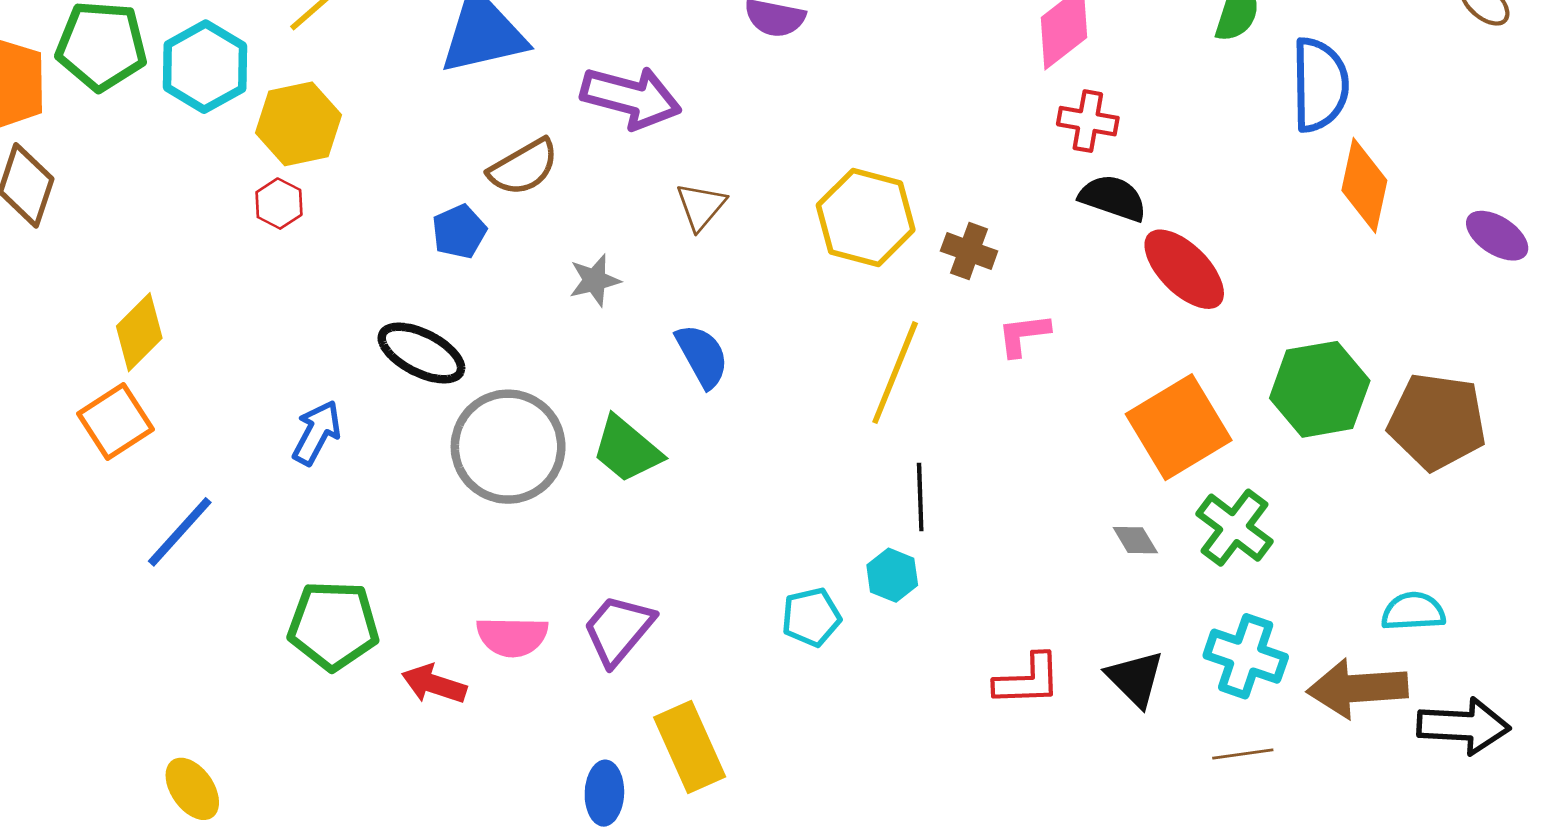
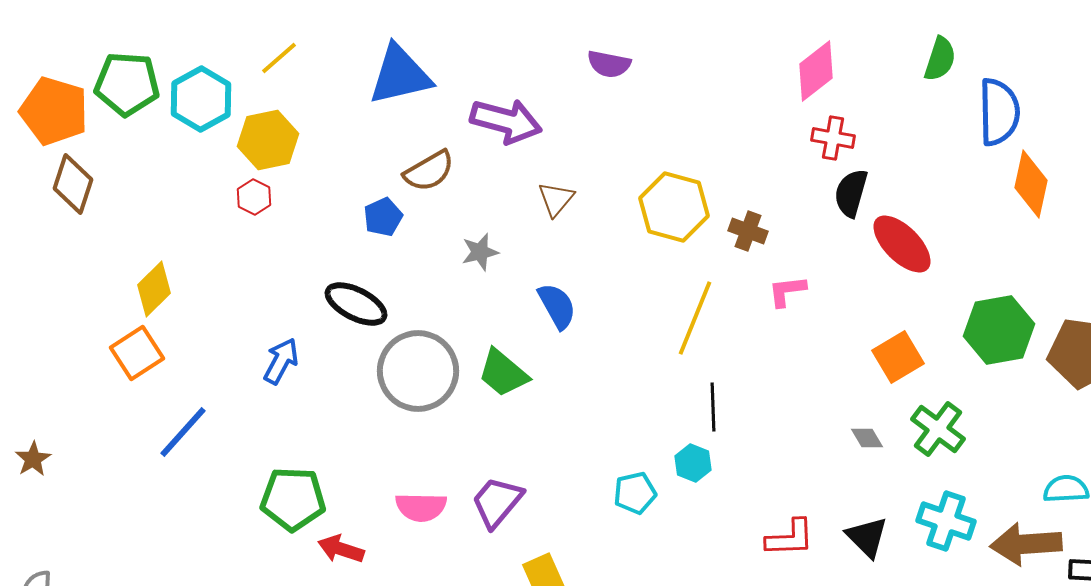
black semicircle: (1113, 198) -> (851, 193), turned -93
orange square: (1179, 427) -> (898, 357), size x0.7
red arrow: (434, 684) -> (341, 549), moved

